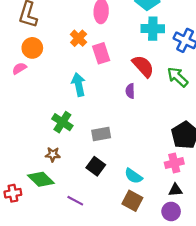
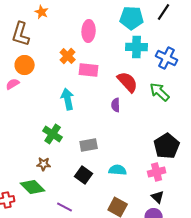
pink rectangle: (101, 53) -> (89, 70), turned -66
cyan semicircle: (133, 176) -> (118, 170), moved, turned 150
black triangle: (175, 190) -> (158, 197), turned 48

